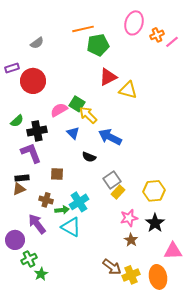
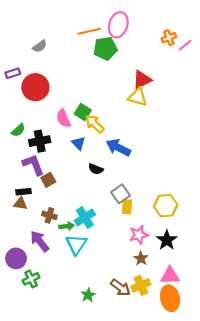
pink ellipse: (134, 23) -> (118, 25), moved
red triangle: (108, 77) -> (142, 80), moved
pink semicircle: (59, 110) -> (63, 118), turned -84
brown square: (57, 174) -> (48, 180), moved, turned -32
brown triangle: (19, 189) -> (20, 204), turned 32
yellow rectangle: (118, 192) -> (127, 207), turned -40
cyan triangle: (71, 227) -> (76, 244), turned 35
pink triangle: (173, 251) -> (170, 276), moved
green star: (41, 274) -> (88, 295), moved
yellow cross: (131, 275) -> (141, 285), moved

